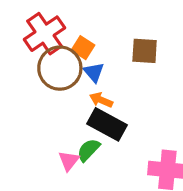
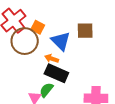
brown square: (145, 51) -> (85, 31), moved
blue triangle: (94, 72) -> (61, 41), moved, size x1.5

